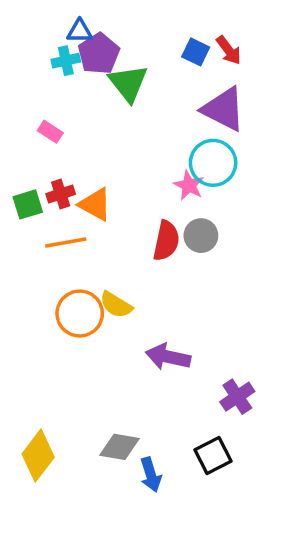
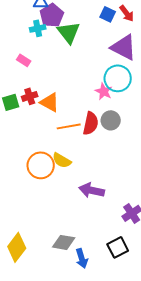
cyan cross: (66, 61) -> (38, 28), moved
orange line: (66, 242) -> (69, 126), moved

